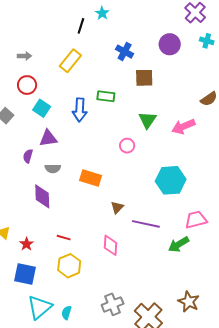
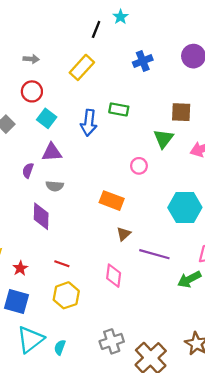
blue cross: (125, 52) -> (143, 61), turned 36
brown square: (144, 78) -> (181, 112), moved
orange rectangle: (91, 178) -> (112, 201), moved

